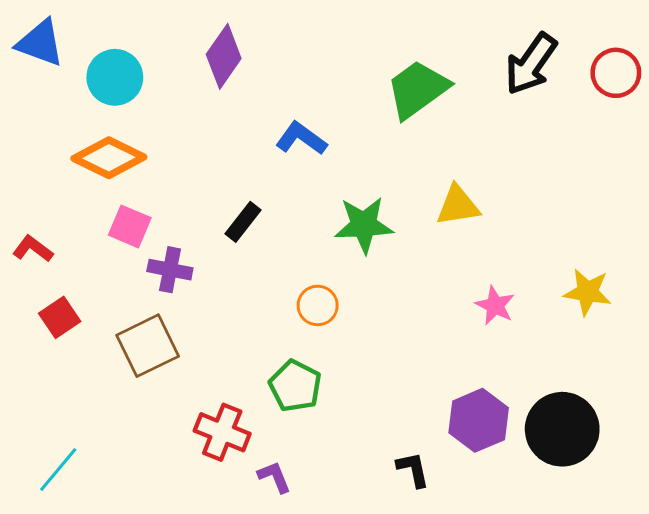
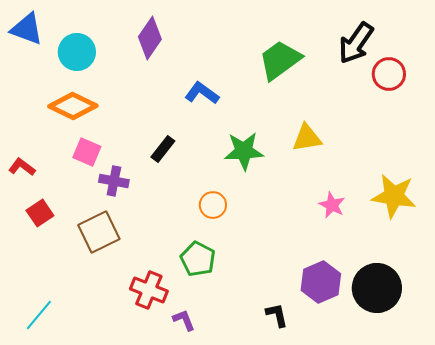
red circle: (616, 73) -> (389, 74), moved
yellow star: (588, 292) -> (394, 196), size x1.4

